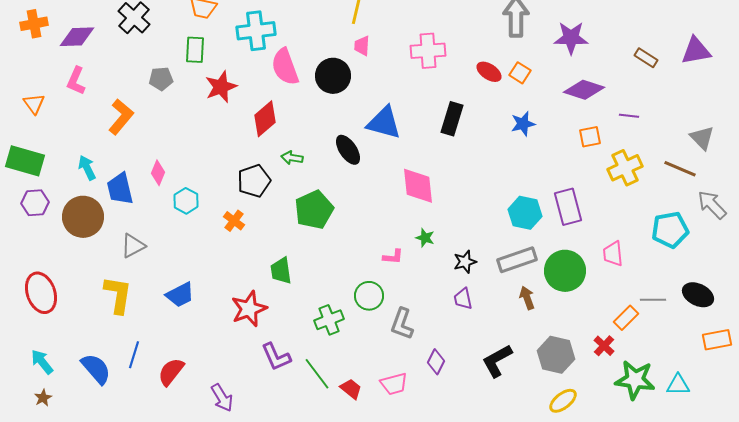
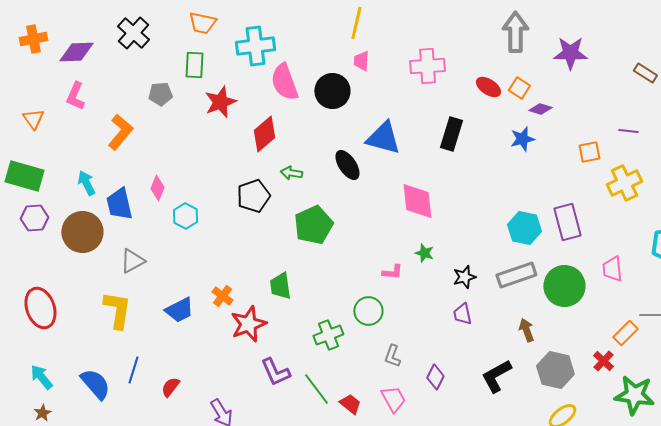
purple diamond: (584, 90) -> (540, 109), moved, size x0.6
orange cross: (234, 221) -> (222, 296), moved
brown arrow: (527, 298) -> (526, 330), moved
gray L-shape: (402, 324) -> (392, 356), moved, size x0.7
red semicircle: (171, 372) -> (170, 387), size x0.7
pink trapezoid: (394, 384) -> (393, 399), turned -104

